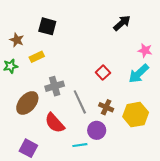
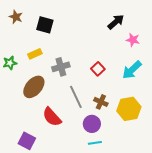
brown star: (17, 40) -> (16, 17), moved
pink star: (145, 50) -> (133, 40), moved
gray cross: (55, 86) -> (61, 67), moved
brown ellipse: (27, 103) -> (34, 87), moved
cyan line: (80, 145) -> (95, 143), moved

